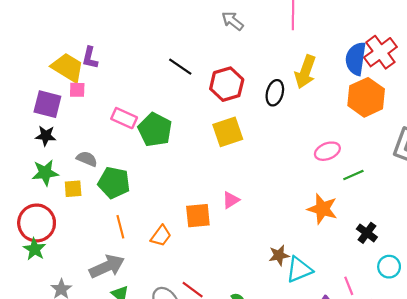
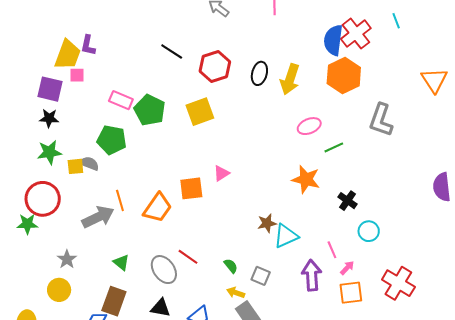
yellow trapezoid: (68, 67) -> (68, 55), turned 80
yellow arrow: (305, 72) -> (290, 79), moved
yellow square: (228, 132) -> (200, 112), moved
gray semicircle: (87, 159) -> (89, 163), moved
green pentagon: (114, 183) -> (112, 140), moved
orange trapezoid: (161, 236) -> (158, 208), size x1.5
green star: (35, 249) -> (27, 224), moved, turned -30
gray arrow: (107, 266) -> (98, 217), moved

